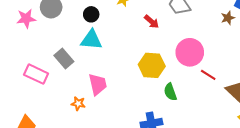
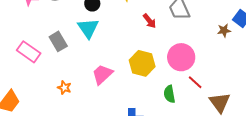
cyan triangle: (91, 40) -> (88, 28), turned 40
pink trapezoid: (98, 84) -> (102, 74), moved, turned -130
green semicircle: (170, 92) -> (169, 94), moved

